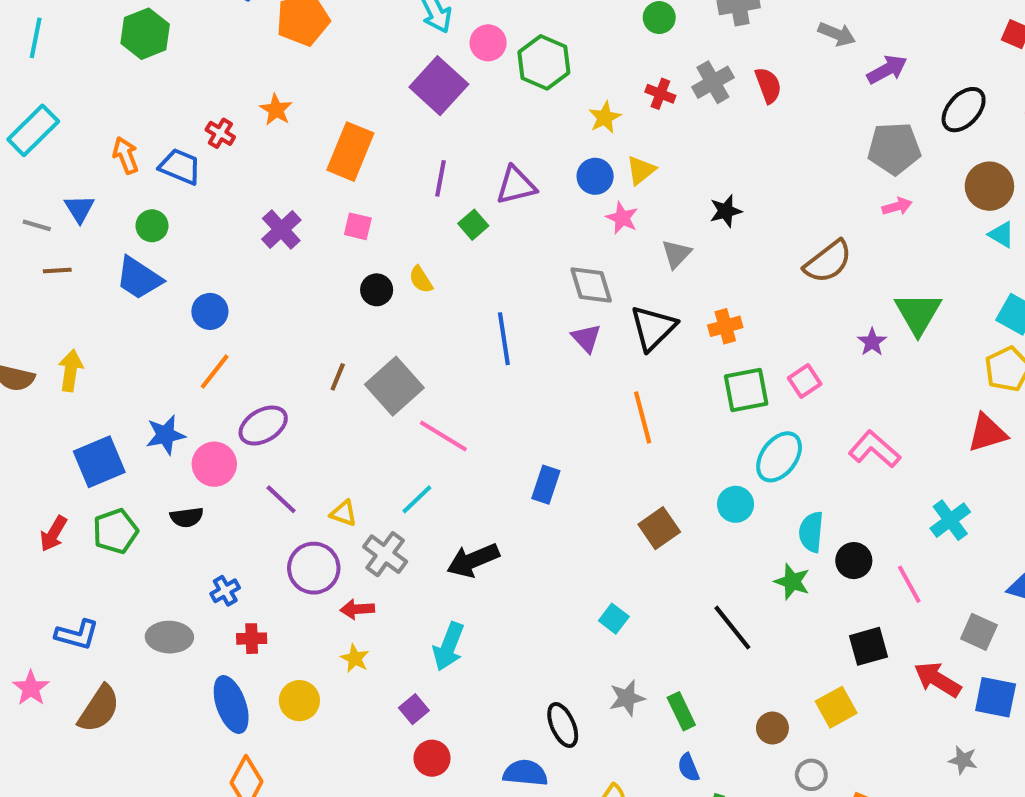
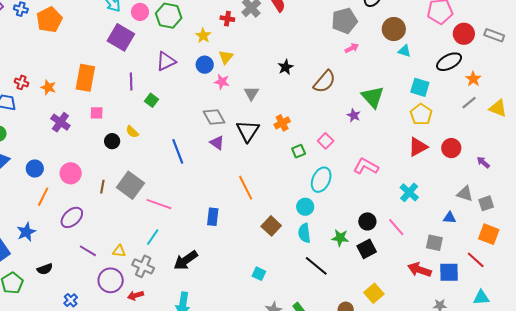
orange star: (276, 110) -> (48, 87), moved
purple triangle: (516, 185) -> (166, 61), moved
black star: (726, 211) -> (286, 67), moved
green square: (746, 390) -> (299, 151), size x0.6
orange line: (643, 417) -> (246, 188), moved
pink circle: (214, 464) -> (71, 173), moved
cyan semicircle: (811, 532) -> (304, 233), moved
black square: (869, 646) -> (367, 249), moved

